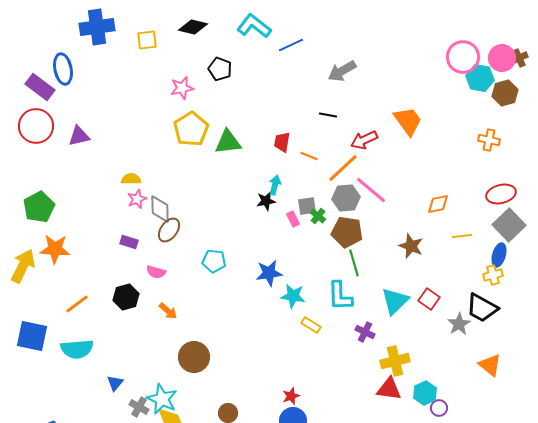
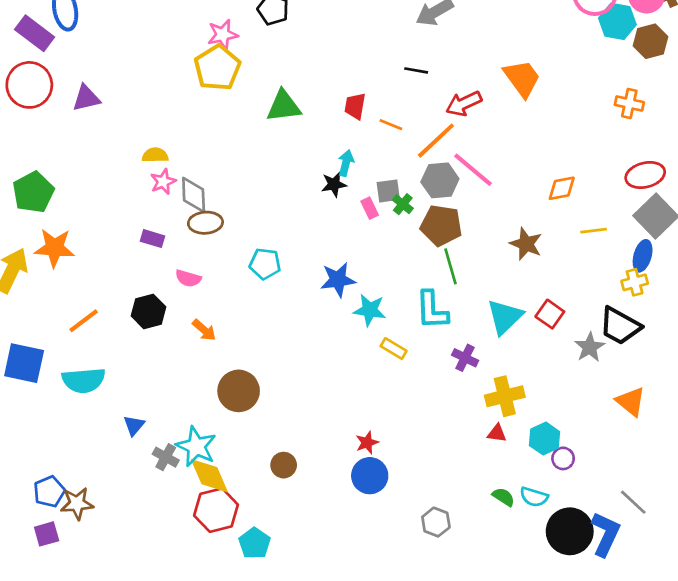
yellow pentagon: (191, 129) -> (217, 68), moved
brown ellipse: (169, 230) -> (205, 223), turned 50
red triangle: (389, 389) -> (497, 433), size x0.6

